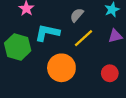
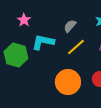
orange circle: (61, 68) -> (68, 82), moved

